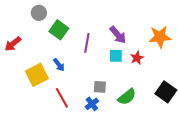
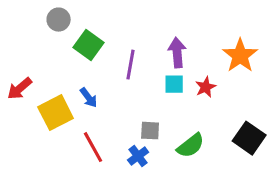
purple arrow: (118, 35) -> (177, 53), turned -144
orange star: (160, 37) -> (240, 56), turned -30
red arrow: (13, 44) -> (20, 89), moved

